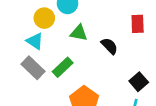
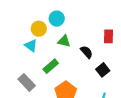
gray rectangle: (33, 68) -> (27, 82), moved
black square: (139, 82) -> (103, 70), moved

